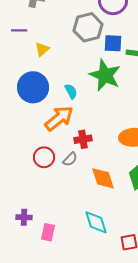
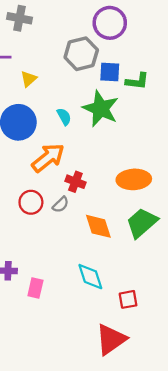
cyan semicircle: (71, 91) -> (64, 117), moved
red cross: (83, 139) -> (75, 182), turned 30

